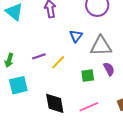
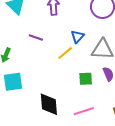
purple line: (39, 56) -> (36, 37), moved, turned 32
yellow line: (58, 62) -> (65, 53), moved

